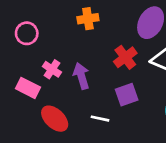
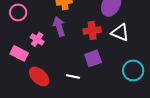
red cross: (125, 57) -> (92, 30), turned 30
purple arrow: (81, 76) -> (59, 26), moved

